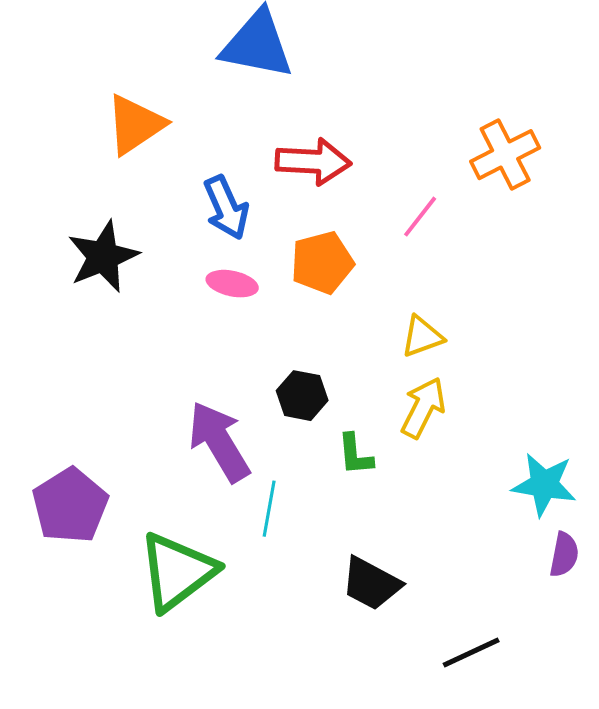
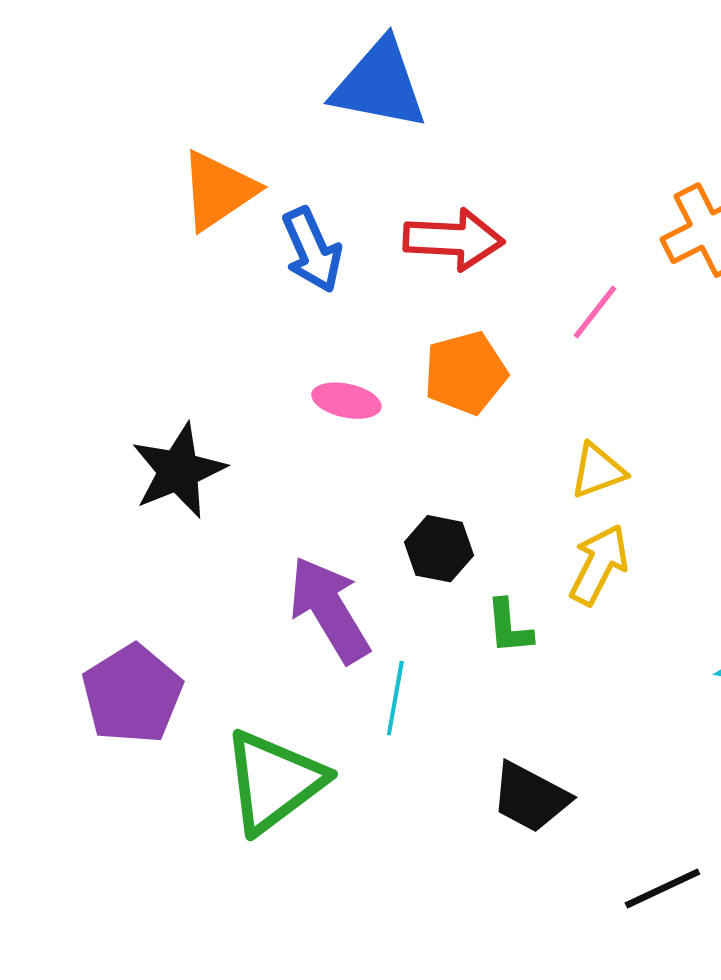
blue arrow: (226, 208) -> (312, 250), moved
black star: (103, 257) -> (178, 471), moved

